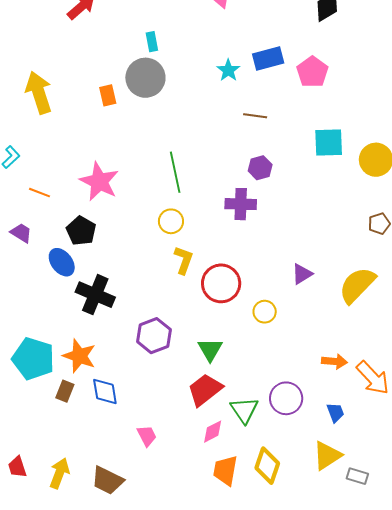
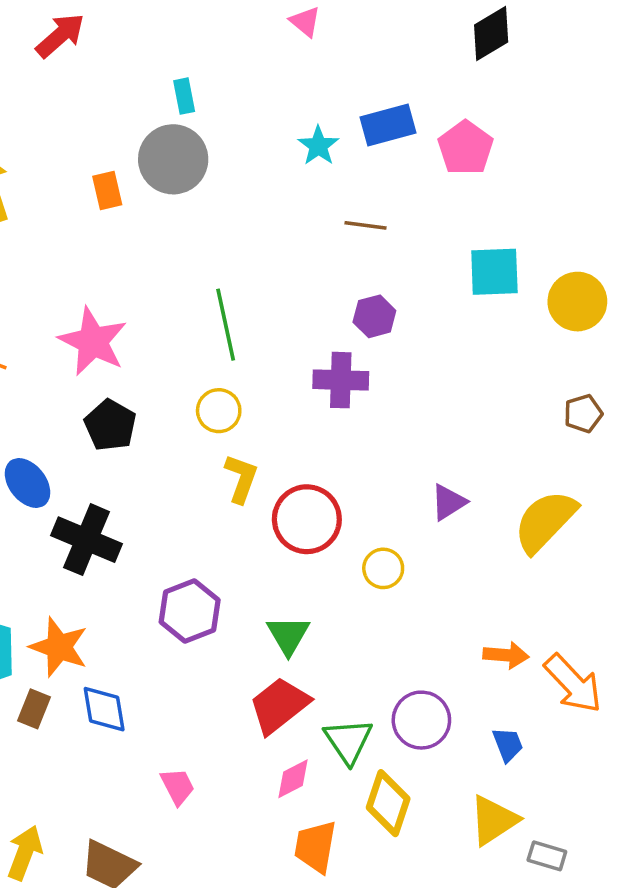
black pentagon: (81, 231) -> (110, 425), moved
yellow diamond: (267, 466) -> (388, 803), moved

